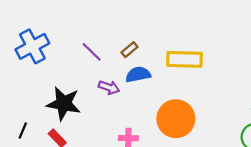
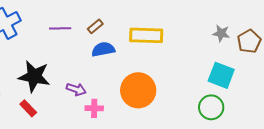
purple line: (92, 52) -> (60, 28), turned -45
purple arrow: (109, 87) -> (76, 89), moved

